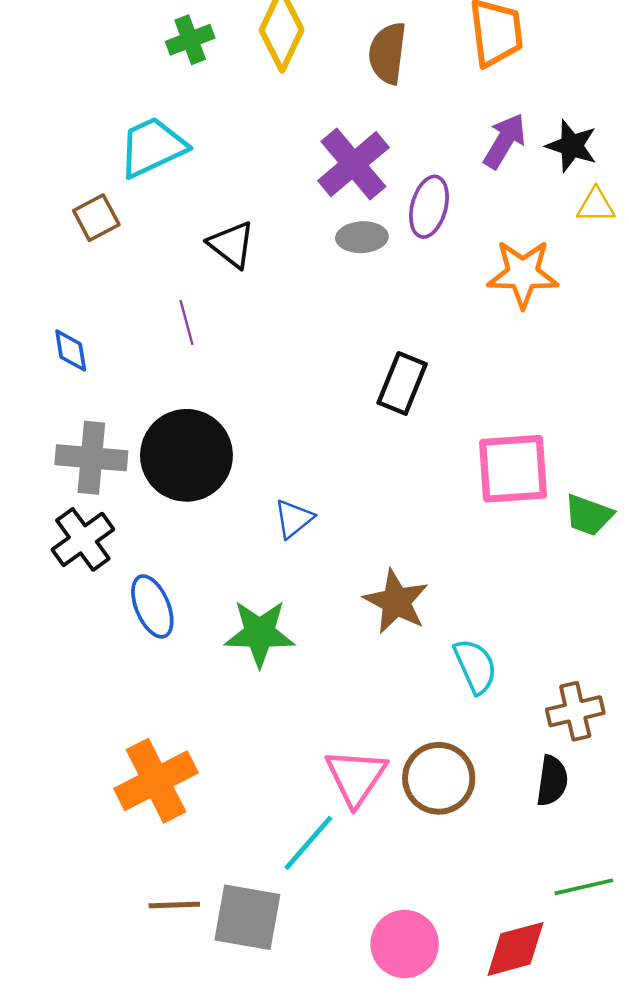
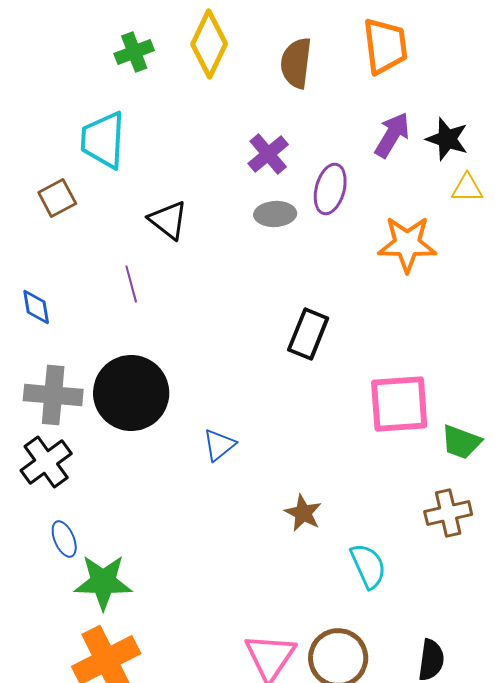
cyan trapezoid: (152, 147) -> (103, 140), turned -62
purple cross: (353, 164) -> (268, 154), size x0.7
brown star: (396, 602) -> (303, 513), size x0.7
blue ellipse: (152, 606) -> (64, 539), moved, size x0.7
green star: (260, 633) -> (103, 582), moved
brown cross: (575, 711) -> (448, 513), moved

